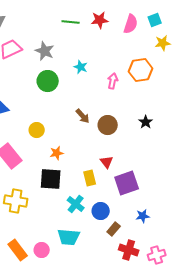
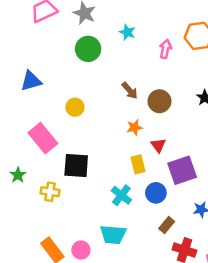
orange star: (57, 153) -> (134, 127), moved
black square: (51, 179) -> (76, 166), moved
yellow cross: (16, 201) -> (50, 192), size x0.7
blue circle: (101, 211) -> (156, 193), moved

